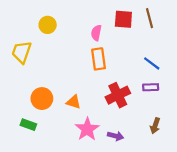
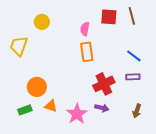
orange triangle: (74, 102) -> (51, 106), moved
green rectangle: (28, 125) -> (25, 110), turned -40
purple arrow: (116, 136) -> (102, 108), moved

